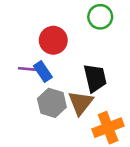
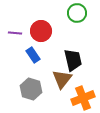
purple line: (27, 69) -> (15, 33), moved
gray hexagon: (52, 103) -> (31, 89), moved

